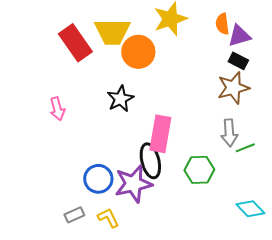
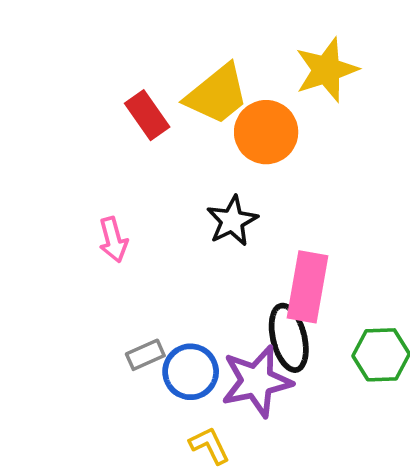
yellow trapezoid: (112, 32) -> (217, 94), turned -39
red rectangle: (75, 43) -> (147, 115), size x0.7
gray rectangle: (74, 215) -> (145, 355), moved

